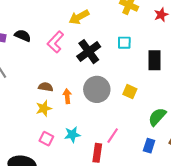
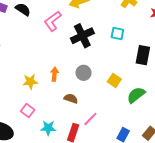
brown semicircle: (46, 87) -> (71, 98), moved
gray circle: (97, 89) -> (83, 73), size x0.6
green semicircle: (157, 117) -> (136, 95), moved
cyan star: (72, 135) -> (48, 128), moved

